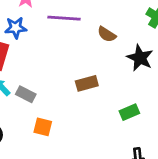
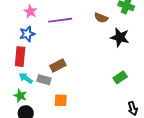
brown semicircle: (107, 34) -> (101, 18), moved
brown rectangle: (87, 83) -> (58, 65), moved

